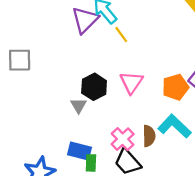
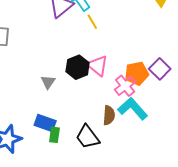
pink triangle: (131, 82) -> (98, 66), turned -30
black hexagon: (94, 87) -> (78, 67), moved
pink cross: (123, 139) -> (125, 86), moved

